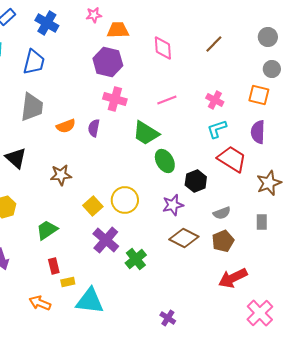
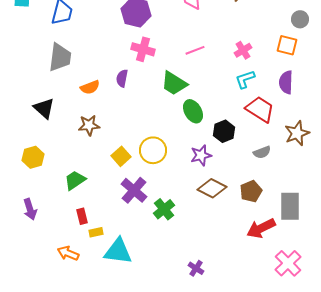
pink cross: (215, 100) -> (243, 50), turned 30
orange semicircle: (66, 126) -> (90, 87), moved
gray semicircle: (222, 213) -> (262, 152), moved
gray rectangle: (262, 222) -> (290, 206), moved, size x1.8

